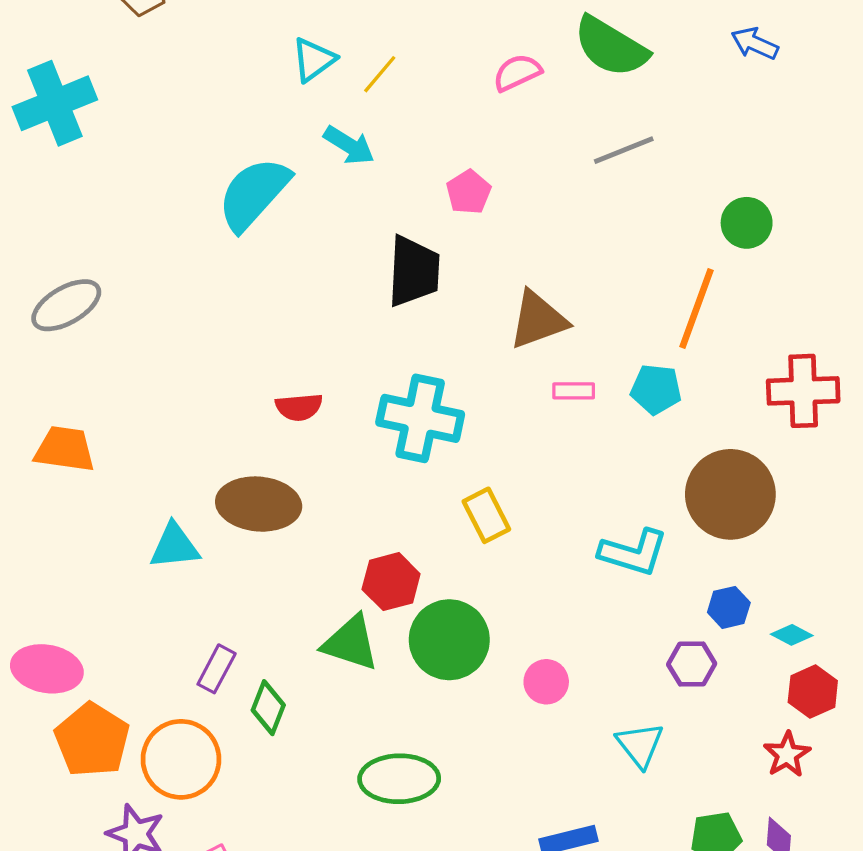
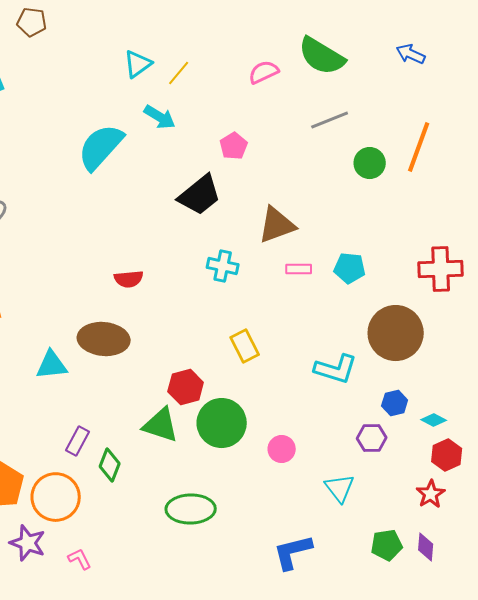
green circle: (747, 223) -> (370, 163), moved
black trapezoid: (414, 271) -> (200, 195), turned 48
orange line: (696, 308) -> (419, 147), moved
cyan cross: (420, 418) -> (223, 266), moved, size x0.6

